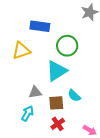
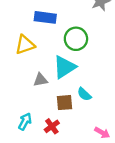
gray triangle: (35, 92) -> (40, 80), moved
cyan arrow: (27, 113) -> (25, 122), moved
red cross: (58, 124) -> (52, 126), moved

